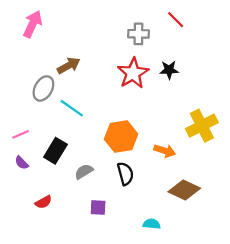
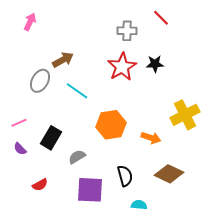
pink arrow: (33, 24) -> (30, 22), size x0.7
cyan line: (72, 108) -> (77, 91), moved
black semicircle: (125, 174) -> (125, 176), moved
purple square: (98, 208) -> (90, 190), size x1.8

